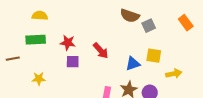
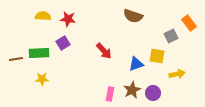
gray square: (149, 26) -> (171, 36), moved
green rectangle: (36, 40) -> (39, 53), moved
red star: (68, 43) -> (68, 19), moved
purple square: (73, 62) -> (63, 43), moved, turned -32

